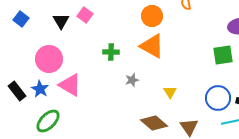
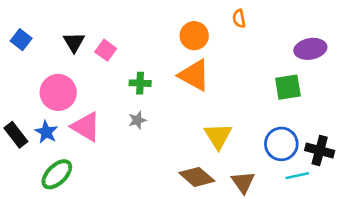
pink square: (85, 15) -> (106, 50), moved
gray star: (132, 80) -> (137, 120), moved
yellow triangle: (170, 92) -> (218, 136), size x1.6

